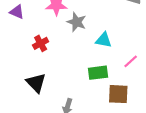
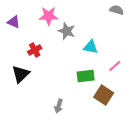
black triangle: (36, 83) -> (21, 74), moved, turned 30
brown square: (118, 94) -> (104, 95), turned 30

